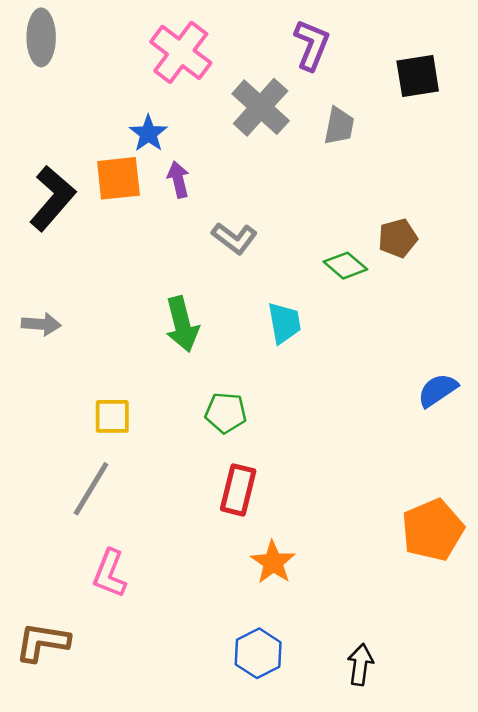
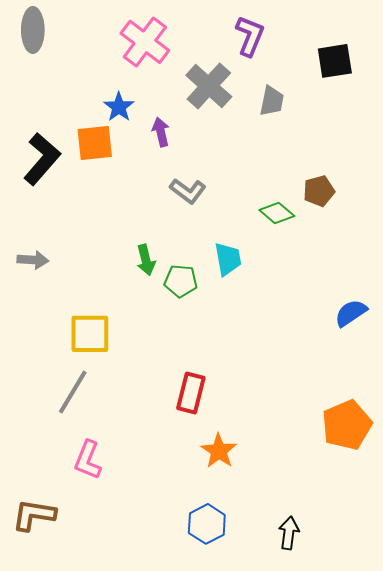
purple arrow: (178, 180) -> (161, 132), moved
green arrow: (182, 324) -> (146, 260), size x0.7
green pentagon: (226, 413) -> (181, 281), moved
yellow square: (112, 416) -> (90, 334), size x1.4

